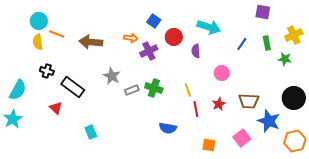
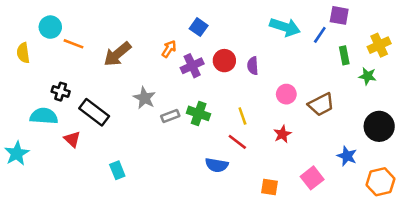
cyan arrow: (209, 27) -> (285, 27), moved
red circle: (174, 37) -> (224, 61), moved
orange arrow: (131, 38) -> (169, 49), turned -64
yellow semicircle: (38, 42) -> (23, 53), moved
brown arrow: (91, 42) -> (117, 54), turned -45
blue line: (242, 44) -> (320, 35), moved
cyan semicircle: (18, 90) -> (44, 116), moved, turned -115
brown trapezoid: (249, 101) -> (321, 104), moved, turned -30
red line: (196, 109) -> (237, 142), moved, turned -42
blue star: (269, 121) -> (347, 156), size x0.7

